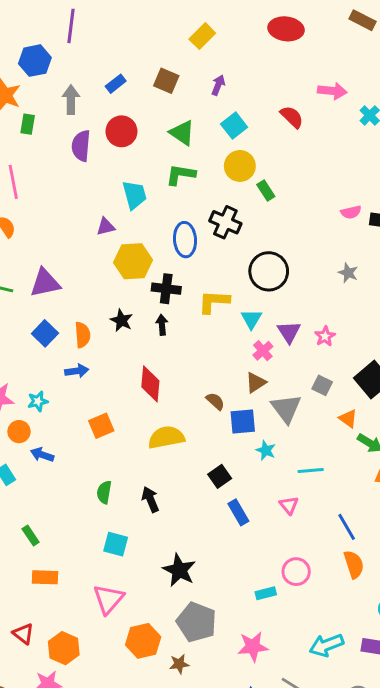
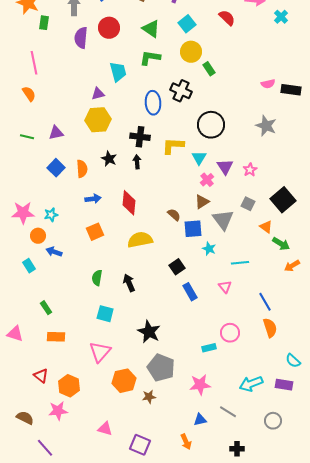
yellow hexagon: (133, 261) -> (98, 120), moved
gray star: (348, 273) -> (266, 126), size x1.5
purple triangle: (45, 283) -> (56, 133), size x0.7
blue arrow: (77, 371) -> (93, 199), moved

